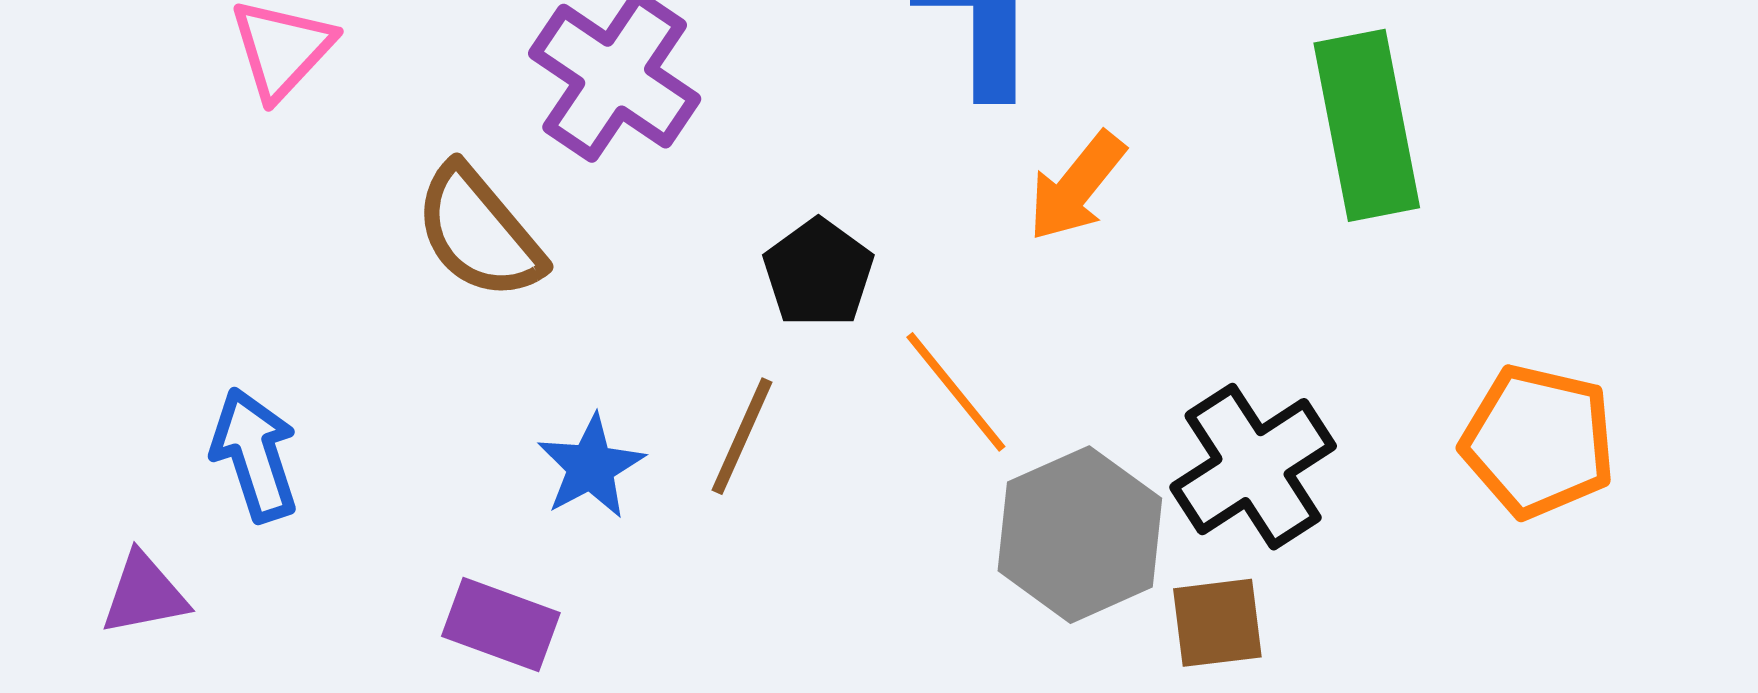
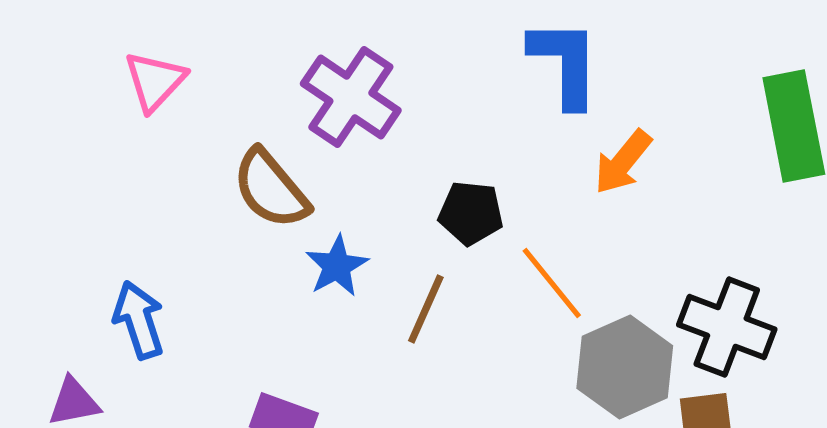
black pentagon: (818, 273) -> (471, 213), turned -30
blue star: (591, 467) -> (337, 266), moved
black cross: (1253, 467) -> (727, 327), turned -36

